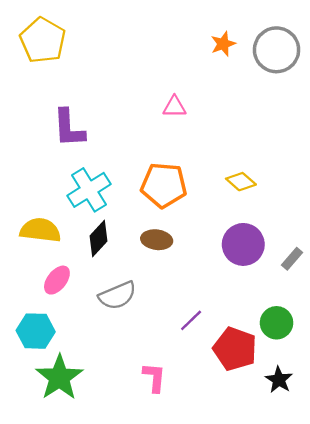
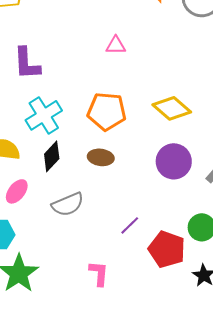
yellow diamond: (241, 182) -> (172, 108), size x1.5

